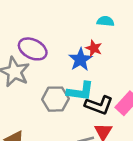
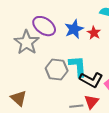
blue star: (80, 60) -> (74, 29), moved
cyan L-shape: (80, 91) -> (78, 66), turned -110

